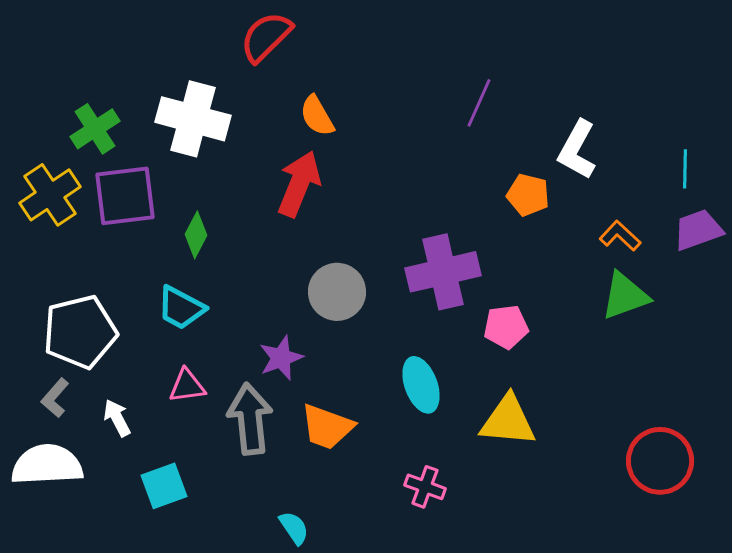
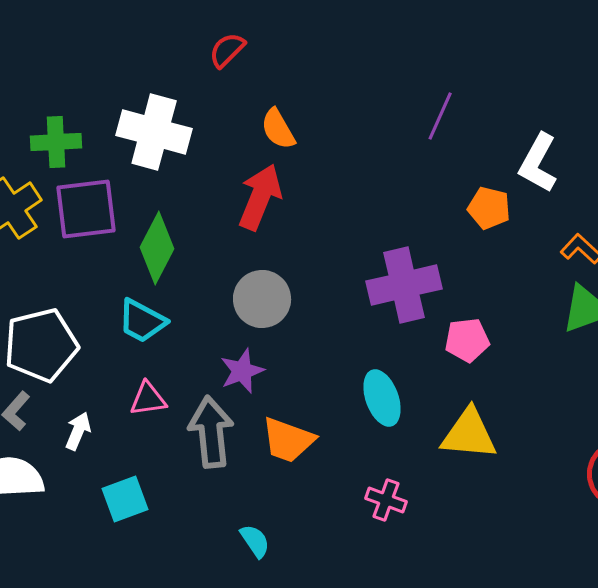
red semicircle: (266, 37) -> (227, 50), size x0.7
green cross: (95, 129) -> (56, 142), turned 30
green diamond: (196, 235) -> (157, 248), size x1.5
gray circle: (337, 292) -> (262, 299), moved
white arrow: (117, 418) -> (78, 431), turned 51

